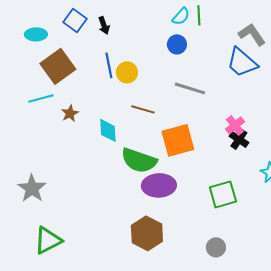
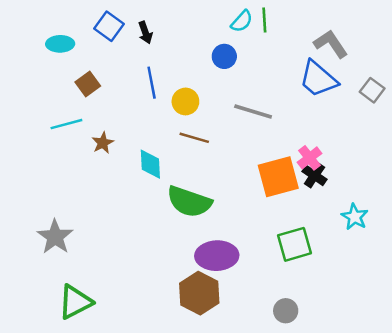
blue circle: (177, 44) -> (224, 56), moved
brown square: (58, 66) -> (88, 84), size x0.6
yellow circle: (127, 72) -> (185, 101), moved
orange square: (178, 140) -> (278, 177), moved
purple ellipse: (159, 185) -> (217, 256), moved

